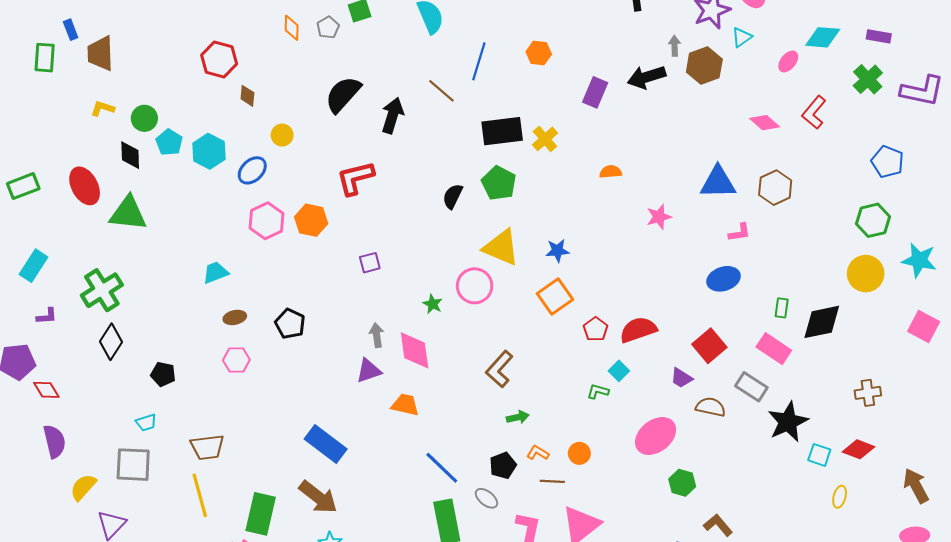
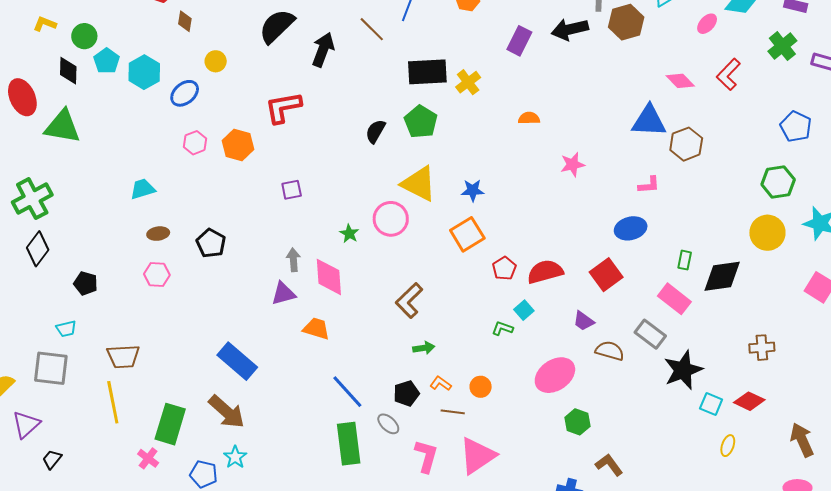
blue triangle: (718, 182) -> (649, 121), moved
pink hexagon: (267, 221) -> (195, 143), size x0.7
red square: (709, 346) -> (606, 275), moved

